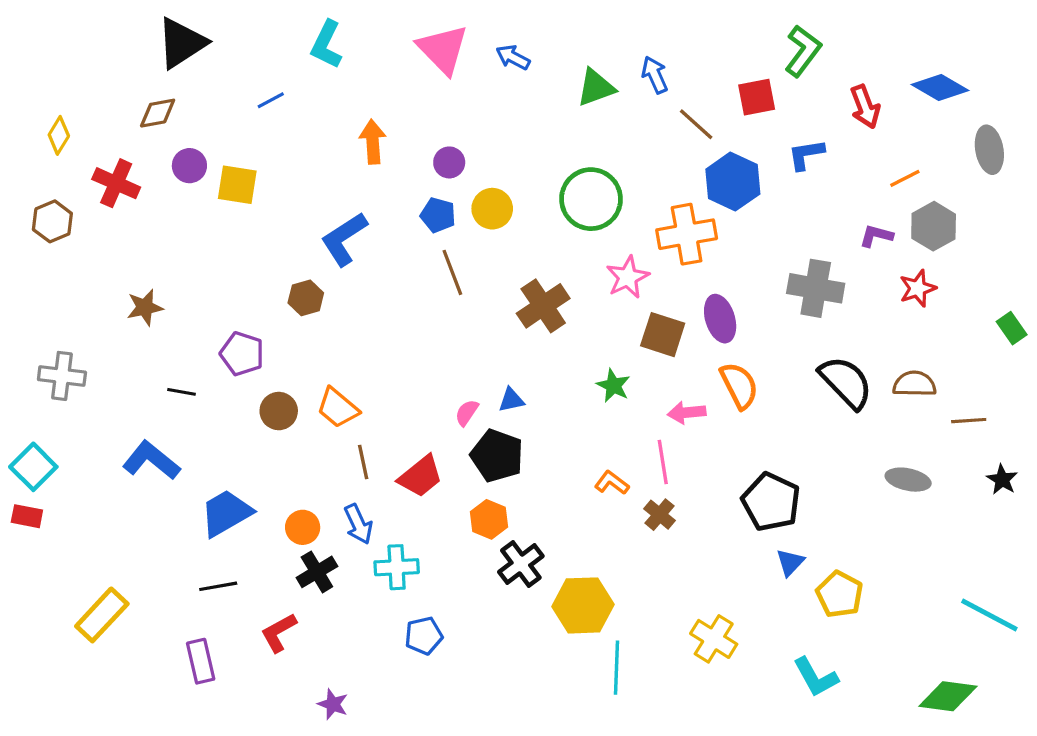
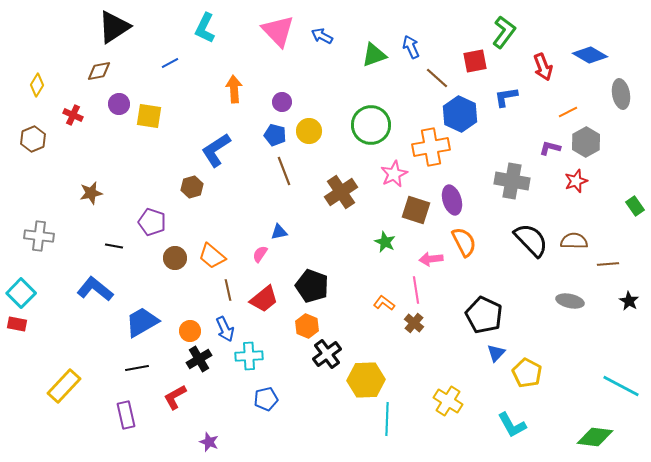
red cross: (116, 183) -> (73, 115), size x0.7
blue triangle: (511, 400) -> (279, 232), moved
pink semicircle: (467, 413) -> (260, 254), moved

